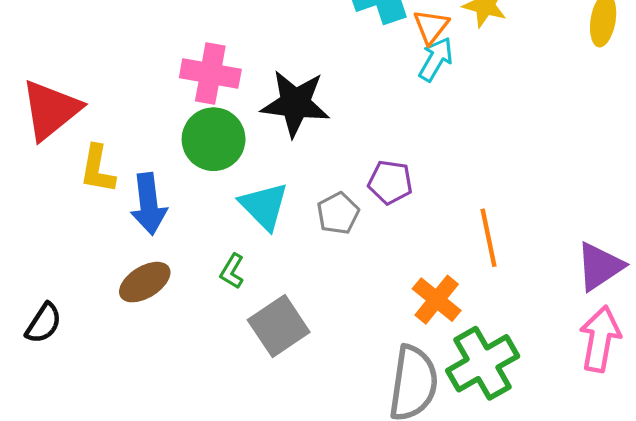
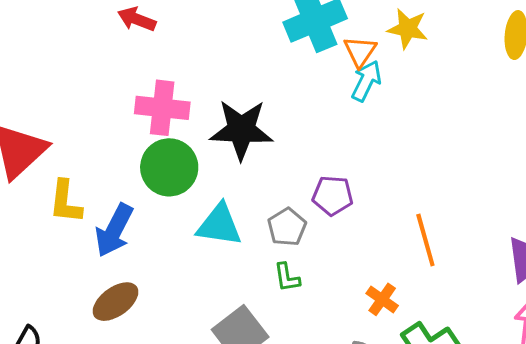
blue arrow: (149, 204) -> (114, 230), turned 38
cyan triangle: (264, 206) -> (219, 225), turned -33
green L-shape: (232, 271) -> (287, 277), moved, turned -36
orange cross: (437, 300) -> (382, 299), size x0.7

